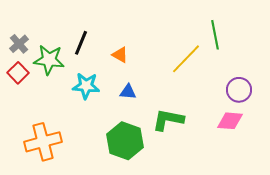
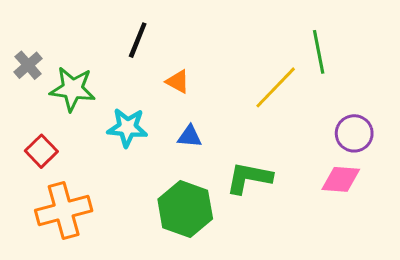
black line: (81, 43) -> (138, 40), moved
red square: (18, 73) -> (41, 151), moved

